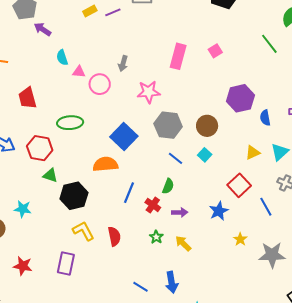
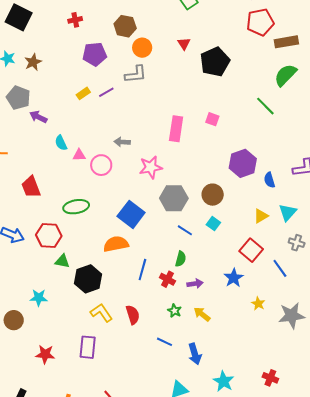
pink square: (215, 51) -> (212, 119), turned -32
gray arrow: (123, 63) -> (122, 142), turned 84
blue line: (141, 287) -> (164, 342), moved

